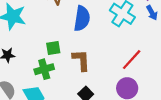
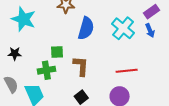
red line: (132, 60) -> (127, 71), turned 35

